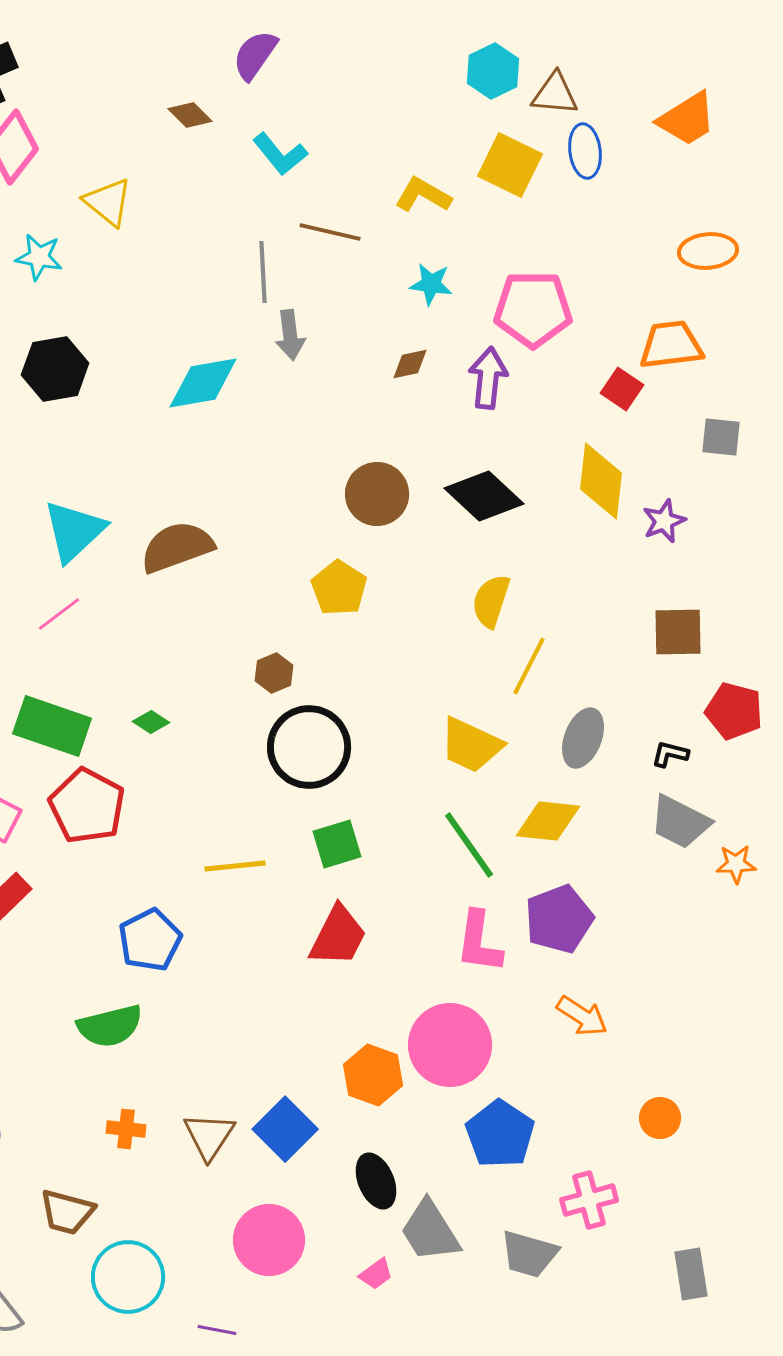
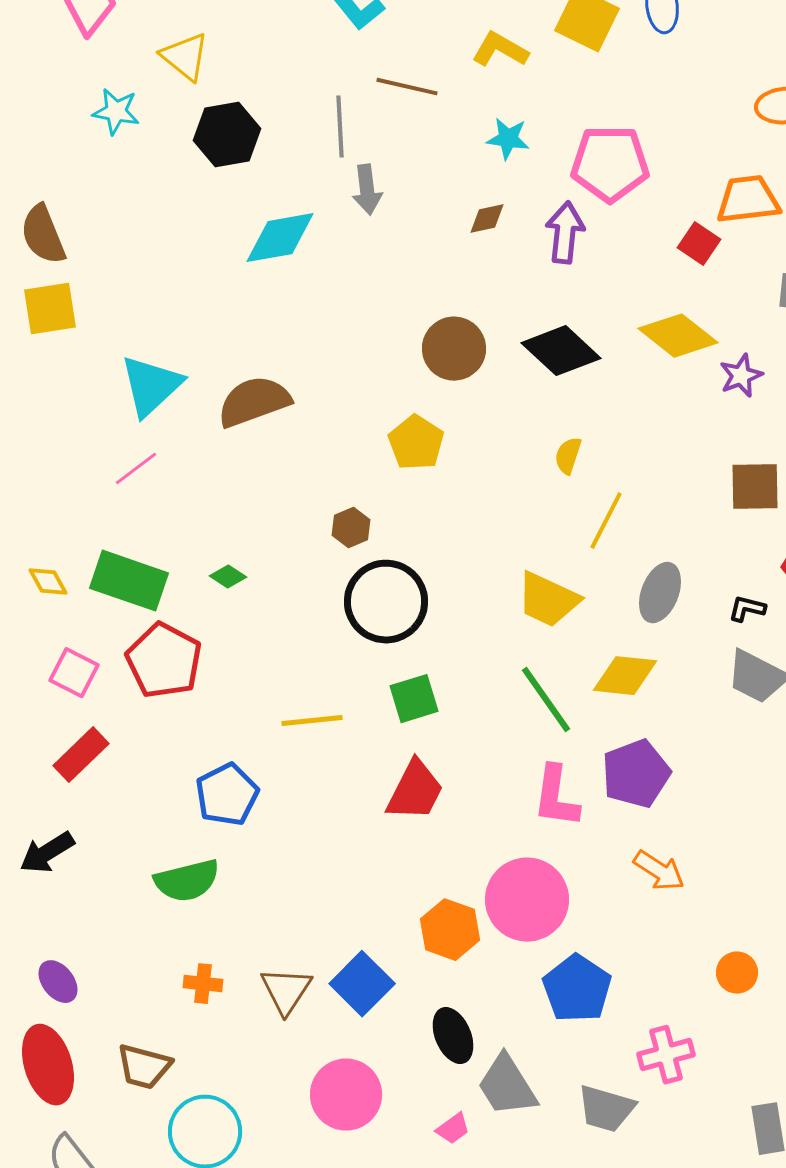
black hexagon: (55, 369) -> (227, 135), moved
yellow diamond: (601, 481) -> (678, 336), turned -58
yellow semicircle: (491, 601) -> (568, 456), size x0.7

